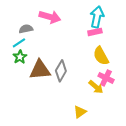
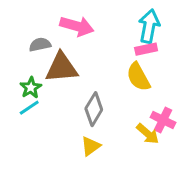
cyan line: (19, 43) -> (29, 108), moved
yellow semicircle: (101, 56) -> (138, 77), moved
brown triangle: (40, 70) -> (62, 68), moved
yellow triangle: (80, 112) -> (91, 146), moved

